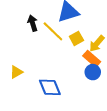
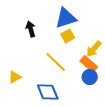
yellow line: (53, 31) -> (56, 62), moved
yellow square: (76, 38) -> (68, 36), moved

